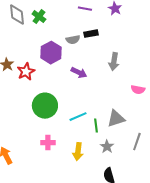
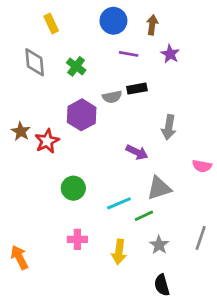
green cross: (39, 17) -> (76, 66), moved
purple arrow: (79, 73) -> (137, 152), moved
green circle: (45, 106) -> (73, 188), size x0.7
gray triangle: (116, 119) -> (159, 188), moved
green line: (96, 126) -> (144, 216), turned 72

